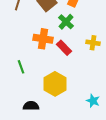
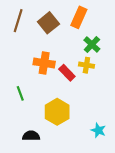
green cross: (66, 22) -> (92, 45), moved
yellow cross: (93, 43) -> (86, 65), moved

